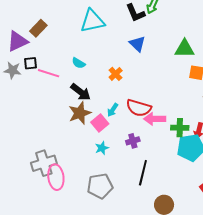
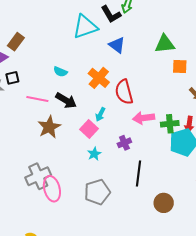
cyan triangle: (92, 21) -> (85, 27), moved
pink line: (49, 73) -> (37, 99), moved
orange cross: (116, 74) -> (99, 78), size x1.5
red semicircle: (139, 108) -> (124, 92), moved, turned 65
brown star: (80, 113) -> (49, 127), moved

